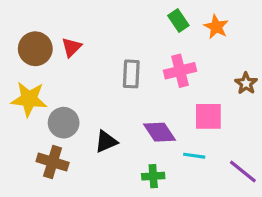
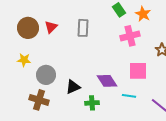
pink cross: (180, 71) -> (130, 36), moved
gray rectangle: (131, 74) -> (83, 28), moved
yellow star: (29, 99) -> (24, 60), size x0.6
green cross: (153, 176) -> (92, 103), moved

